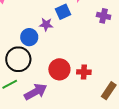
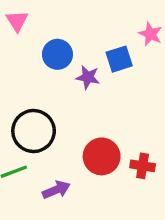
blue circle: (29, 37) -> (57, 54), moved
purple arrow: (36, 92) -> (56, 190), size x0.7

